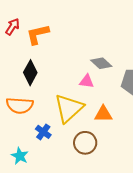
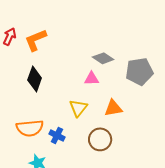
orange semicircle: (20, 105) -> (30, 128), moved
yellow triangle: (69, 108) -> (78, 108), size x0.6

